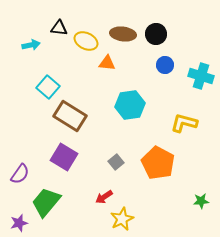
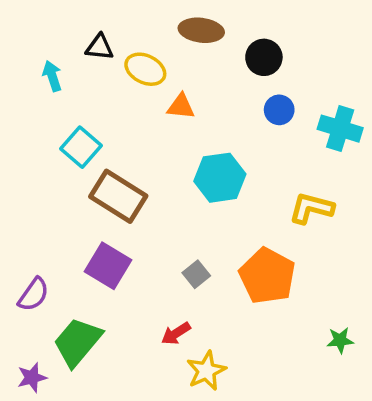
brown ellipse: (123, 34) -> (201, 30), moved
cyan arrow: (31, 45) -> (52, 76), turned -96

